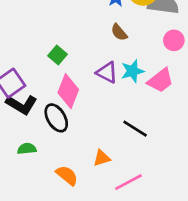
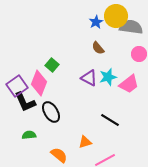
pink diamond: (68, 91) -> (39, 83), moved
black L-shape: (21, 105) -> (25, 102), turned 35

